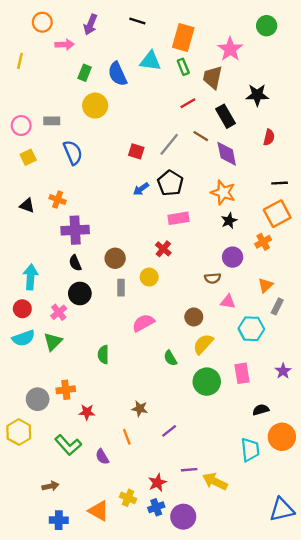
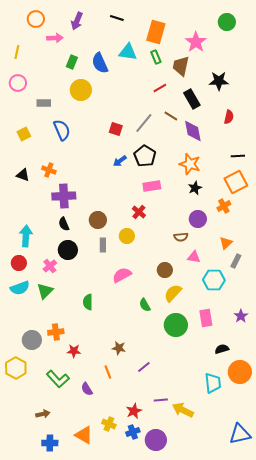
pink circle: (21, 126) -> (18, 83), moved

